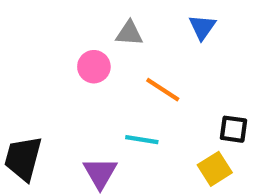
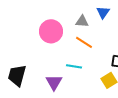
gray triangle: (129, 33) -> (82, 21), moved
pink circle: (94, 67) -> (51, 31), size x1.5

